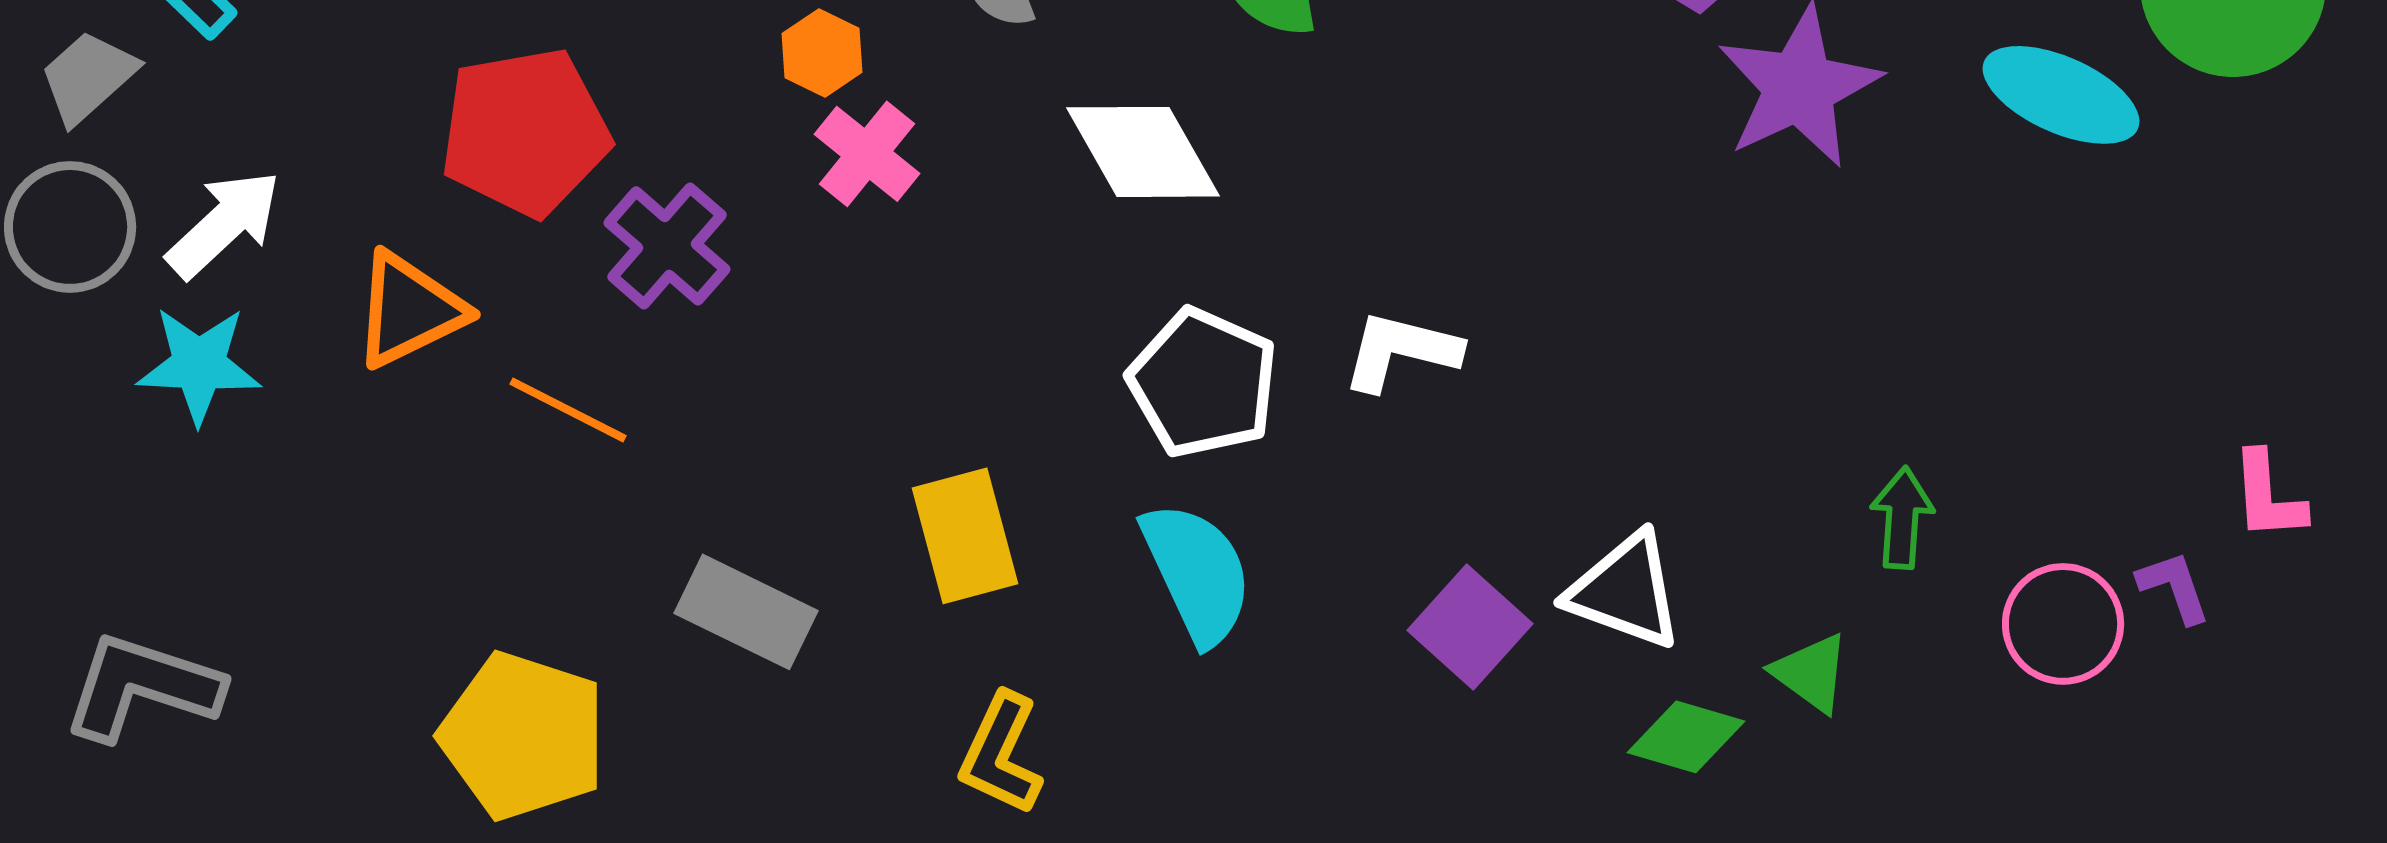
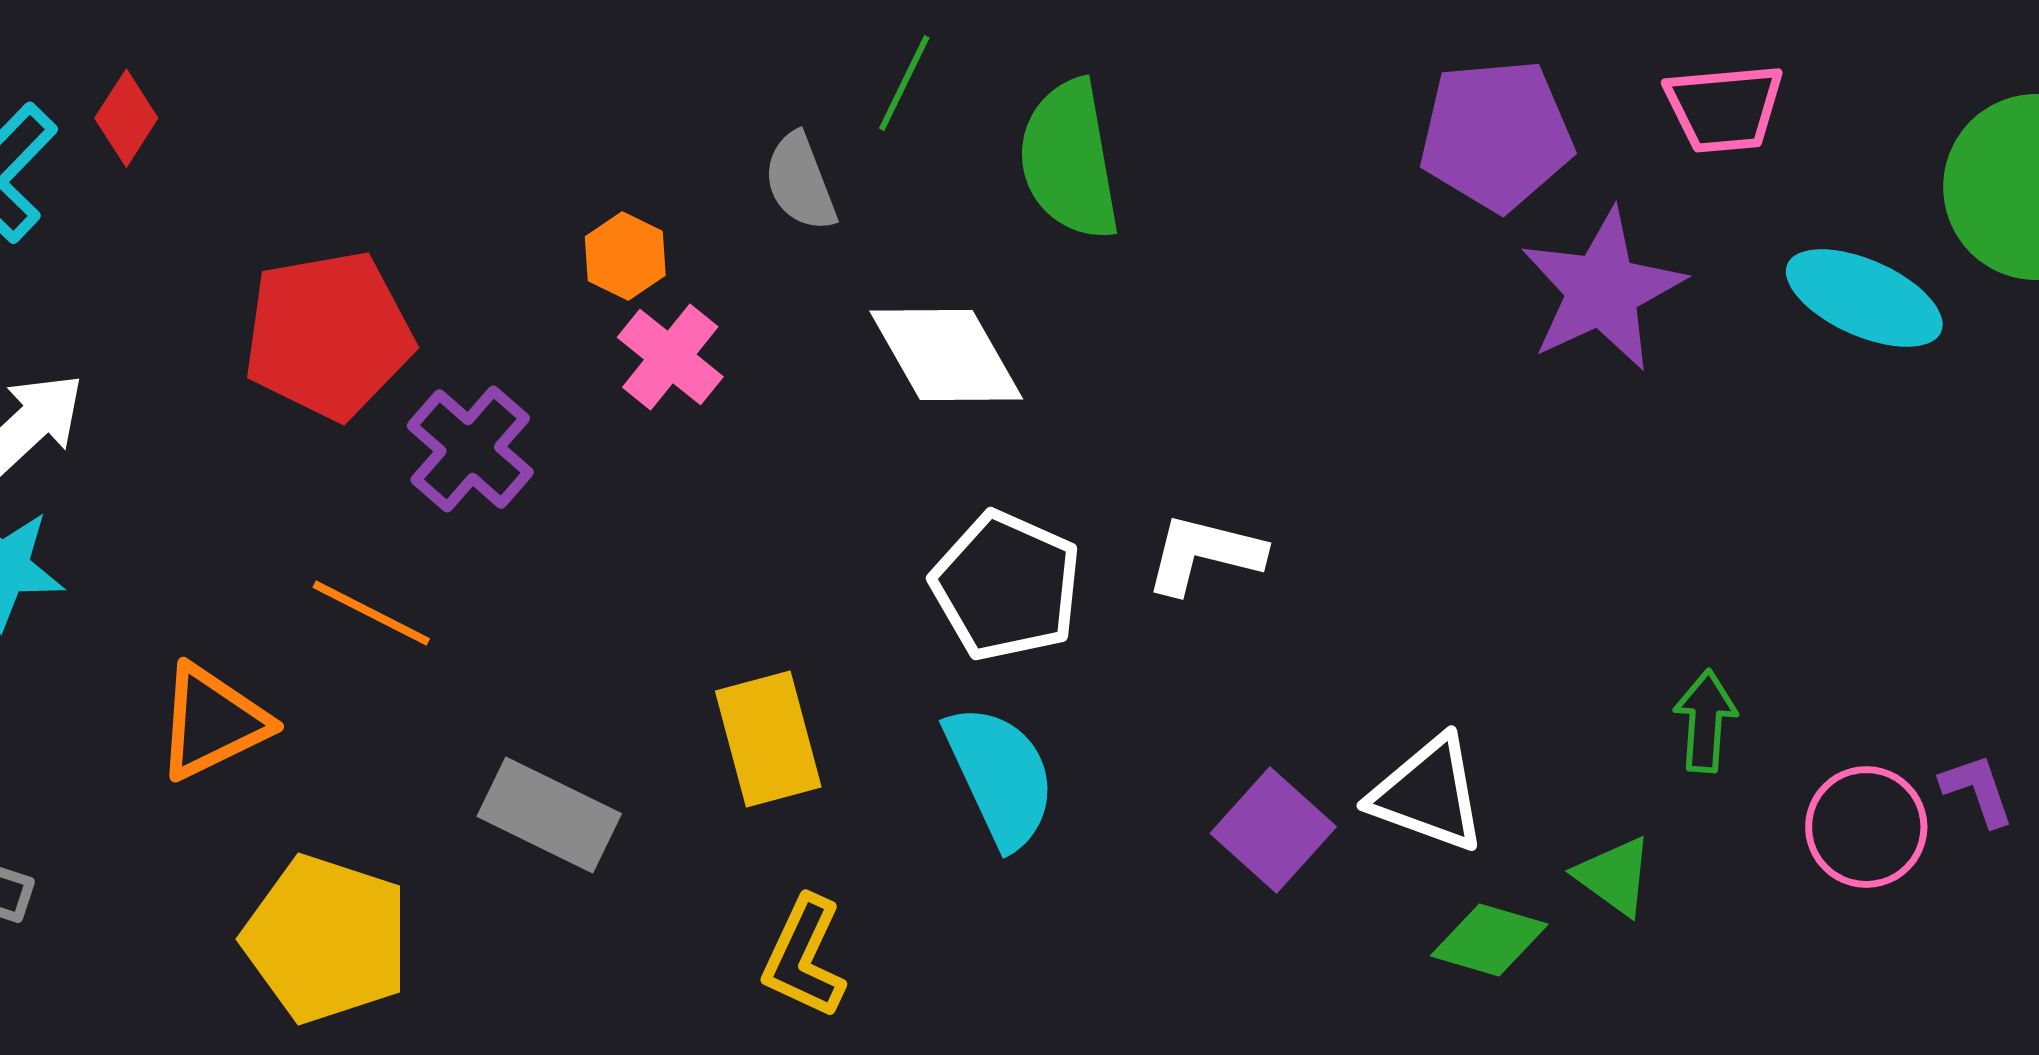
orange triangle: (409, 310) -> (212, 722), moved

